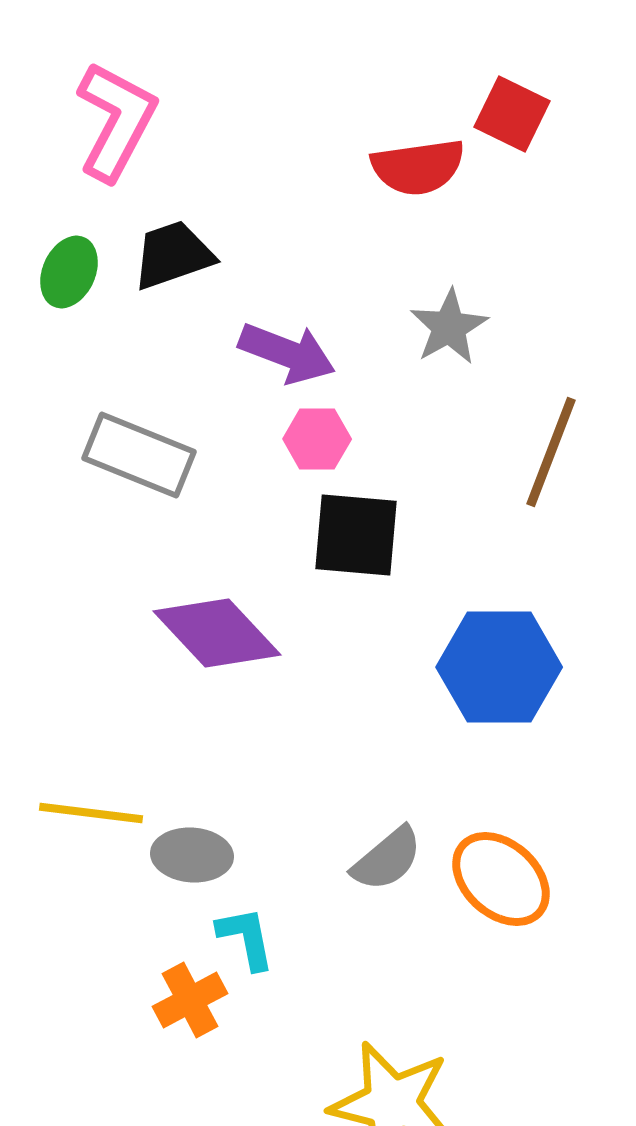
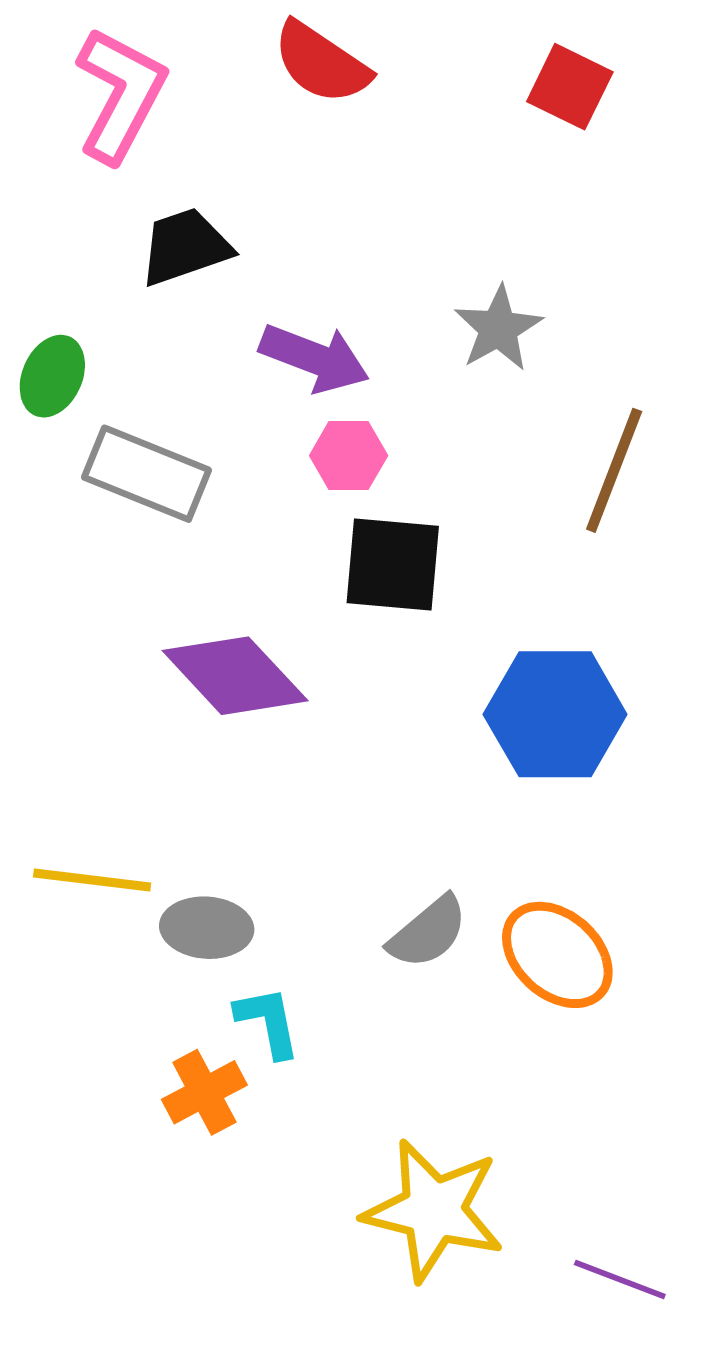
red semicircle: (418, 167) -> (321, 63), moved, turned 42
green ellipse: (69, 272) -> (52, 376), moved

